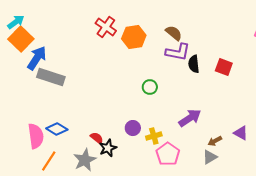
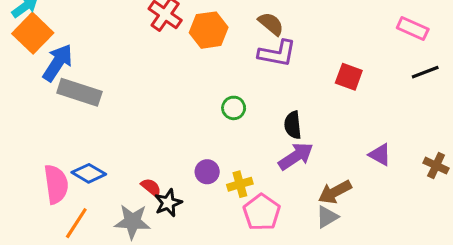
black semicircle: (194, 64) -> (293, 125), moved
purple triangle: (241, 133) -> (380, 155), moved
brown arrow: (215, 141) -> (335, 192), size x1.5
gray star: (85, 160) -> (132, 222), turned 30

